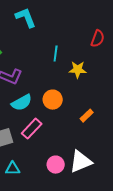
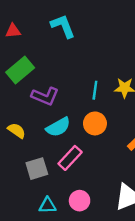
cyan line: (56, 54) -> (95, 90), moved
pink circle: (56, 165) -> (80, 201), moved

